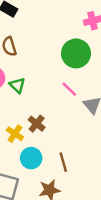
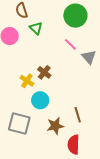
green triangle: (17, 85) -> (36, 28), moved
brown line: (63, 162) -> (78, 115), moved

